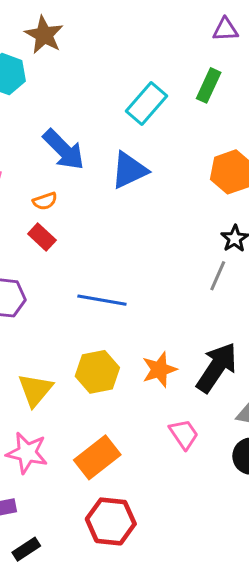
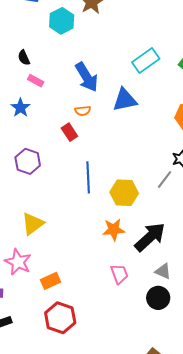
orange semicircle: (45, 201) -> (83, 111), moved
red rectangle: (42, 237) -> (69, 132), moved
blue line: (102, 300) -> (88, 177), turned 64
yellow hexagon: (97, 372) -> (124, 193), moved
orange rectangle: (97, 457) -> (50, 281), moved, size x0.7

